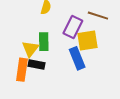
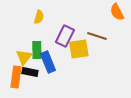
brown line: (98, 16) -> (97, 36), moved
blue rectangle: (77, 58) -> (48, 62), moved

